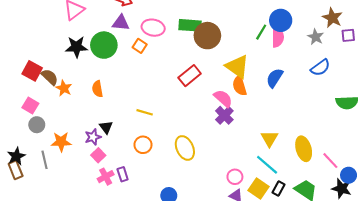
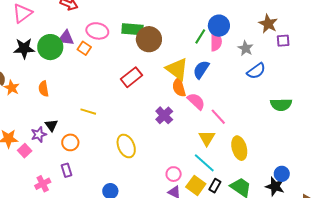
purple triangle: (121, 23) -> (66, 38), moved
gray star: (316, 37) -> (246, 48), moved
blue semicircle: (275, 78) -> (201, 70), moved
pink semicircle: (223, 98) -> (196, 101), moved
orange circle: (143, 145) -> (70, 142), moved
pink square: (98, 155) -> (25, 151), moved
pink line: (330, 161) -> (218, 117), moved
pink cross: (106, 177) -> (43, 184), moved

